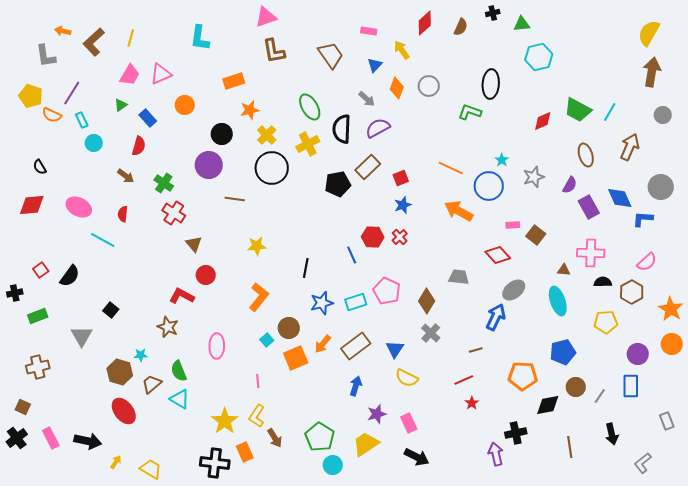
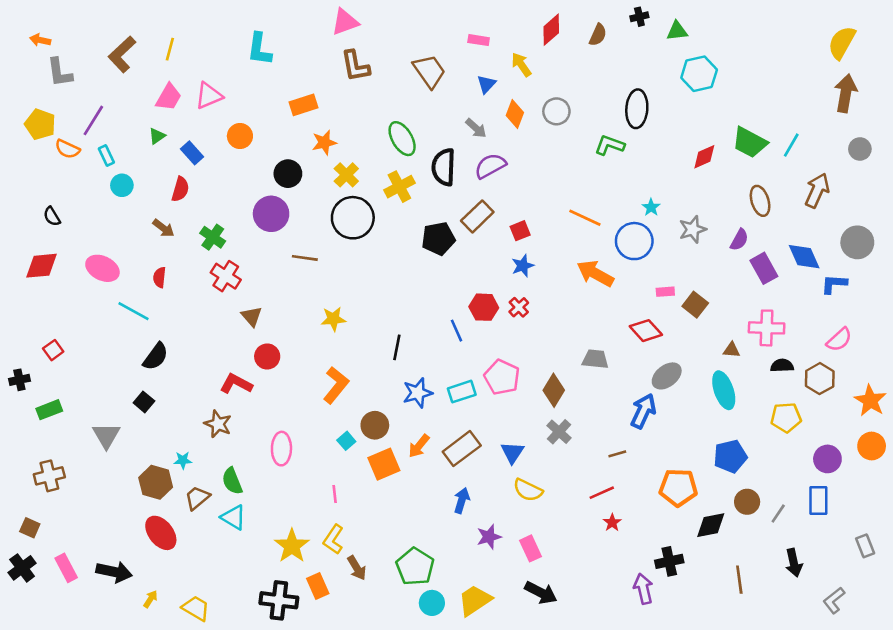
orange arrow: (63, 31) -> (40, 40), moved
black semicircle: (70, 276) -> (156, 357), moved
yellow trapezoid: (366, 444) -> (475, 600), moved

